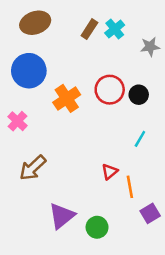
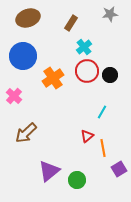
cyan cross: (115, 29) -> (84, 47), moved
gray star: (150, 47) -> (110, 14), moved
cyan line: (140, 139) -> (102, 112), moved

